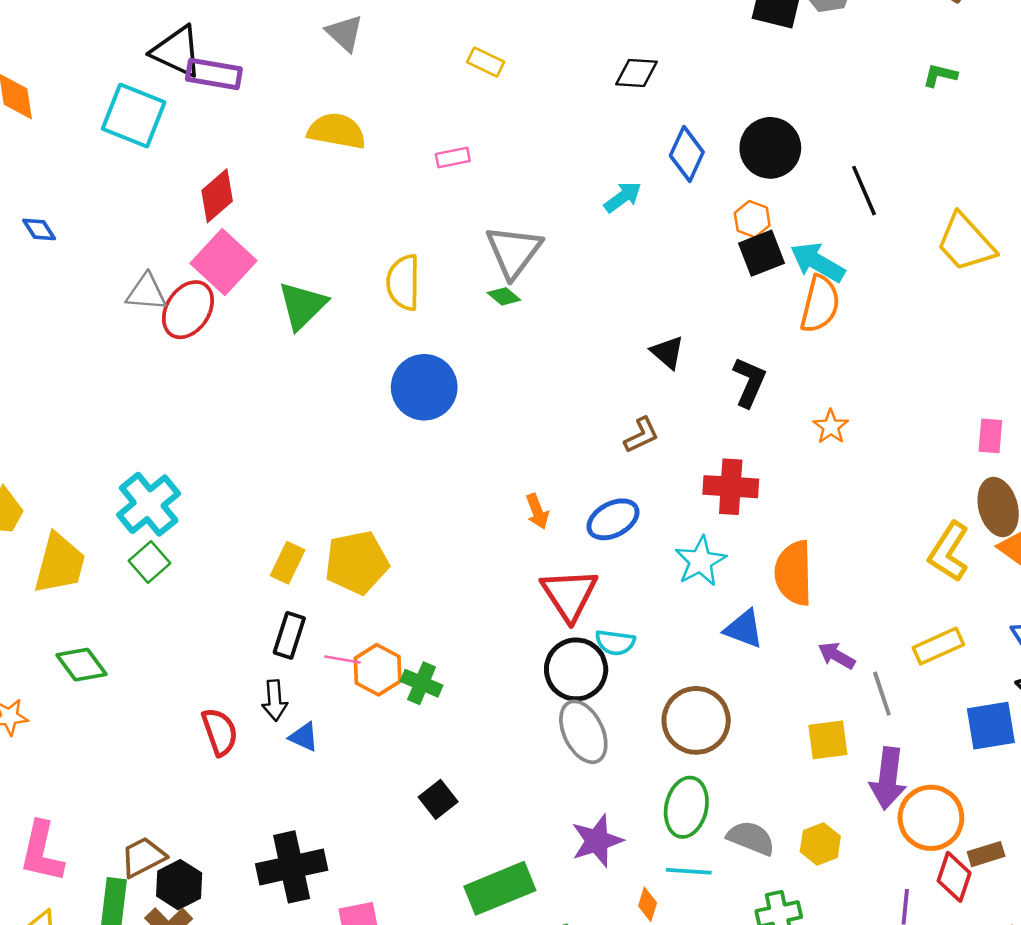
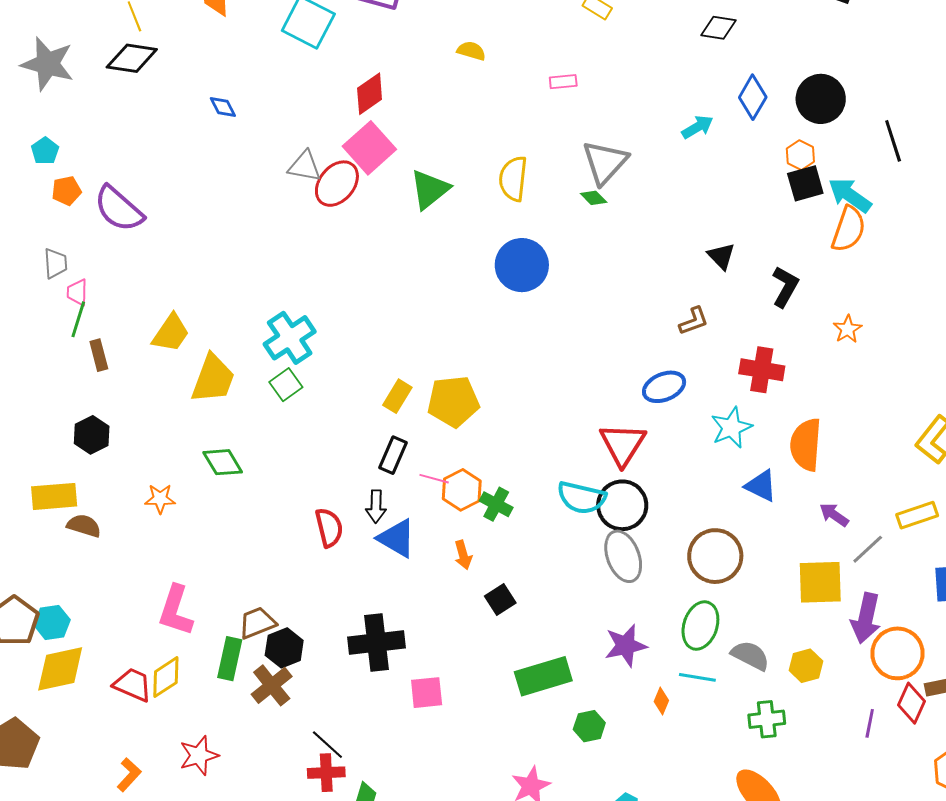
yellow semicircle: (337, 131) -> (471, 51), size x0.6
orange arrow: (537, 511) -> (463, 555), moved
cyan semicircle: (615, 642) -> (581, 498), moved, size x1.5
gray line: (882, 694) -> (868, 549), turned 60
blue triangle: (304, 737) -> (397, 538), size x1.6
yellow square: (828, 740) -> (820, 582), size x1.4

